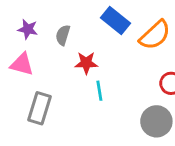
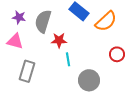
gray semicircle: (63, 35) -> (43, 21), size x1.6
gray circle: (156, 121) -> (89, 80), moved

